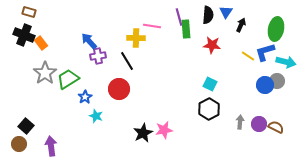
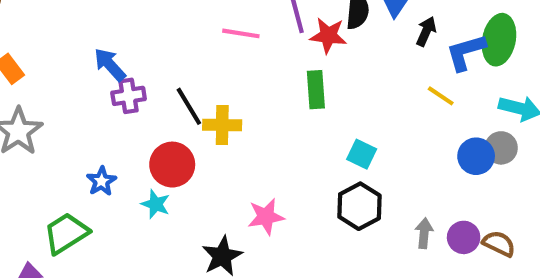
green rectangle: (186, 29) -> (316, 90), moved
yellow cross: (136, 38) -> (222, 125), moved
red star: (212, 45) -> (328, 36), moved
blue L-shape: (265, 52) -> (466, 52), moved
green trapezoid: (68, 79) -> (66, 233), moved
cyan star: (96, 116) -> (156, 204), moved
pink star: (164, 130) -> (266, 217), moved

